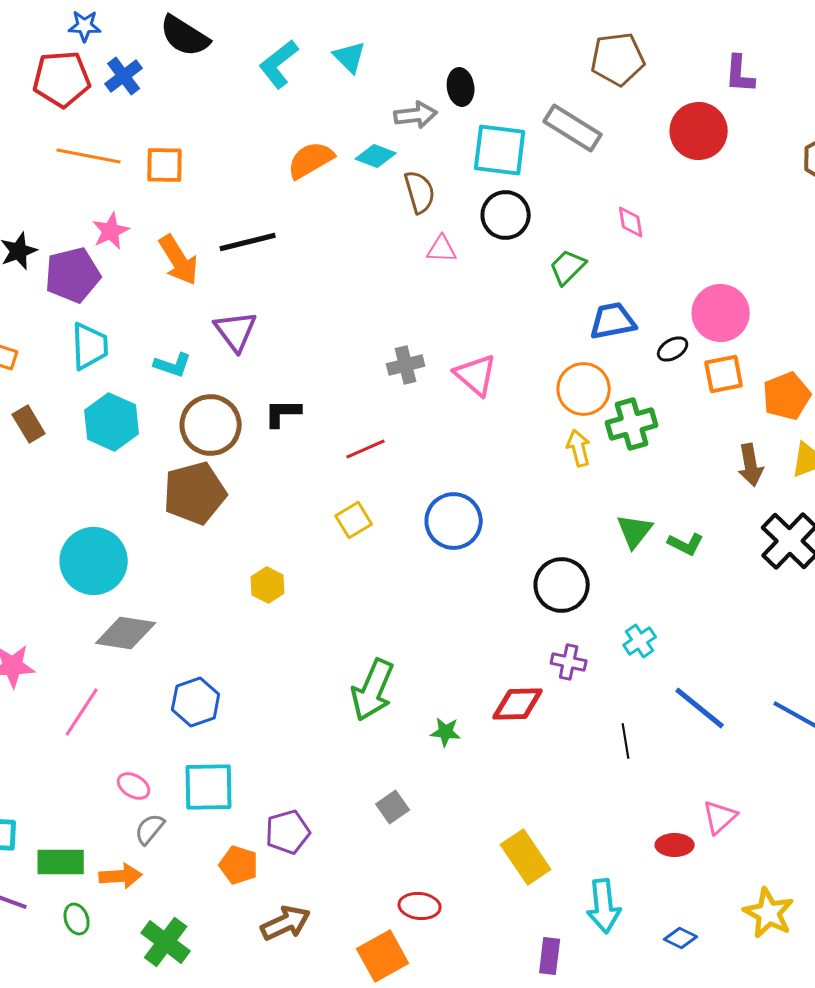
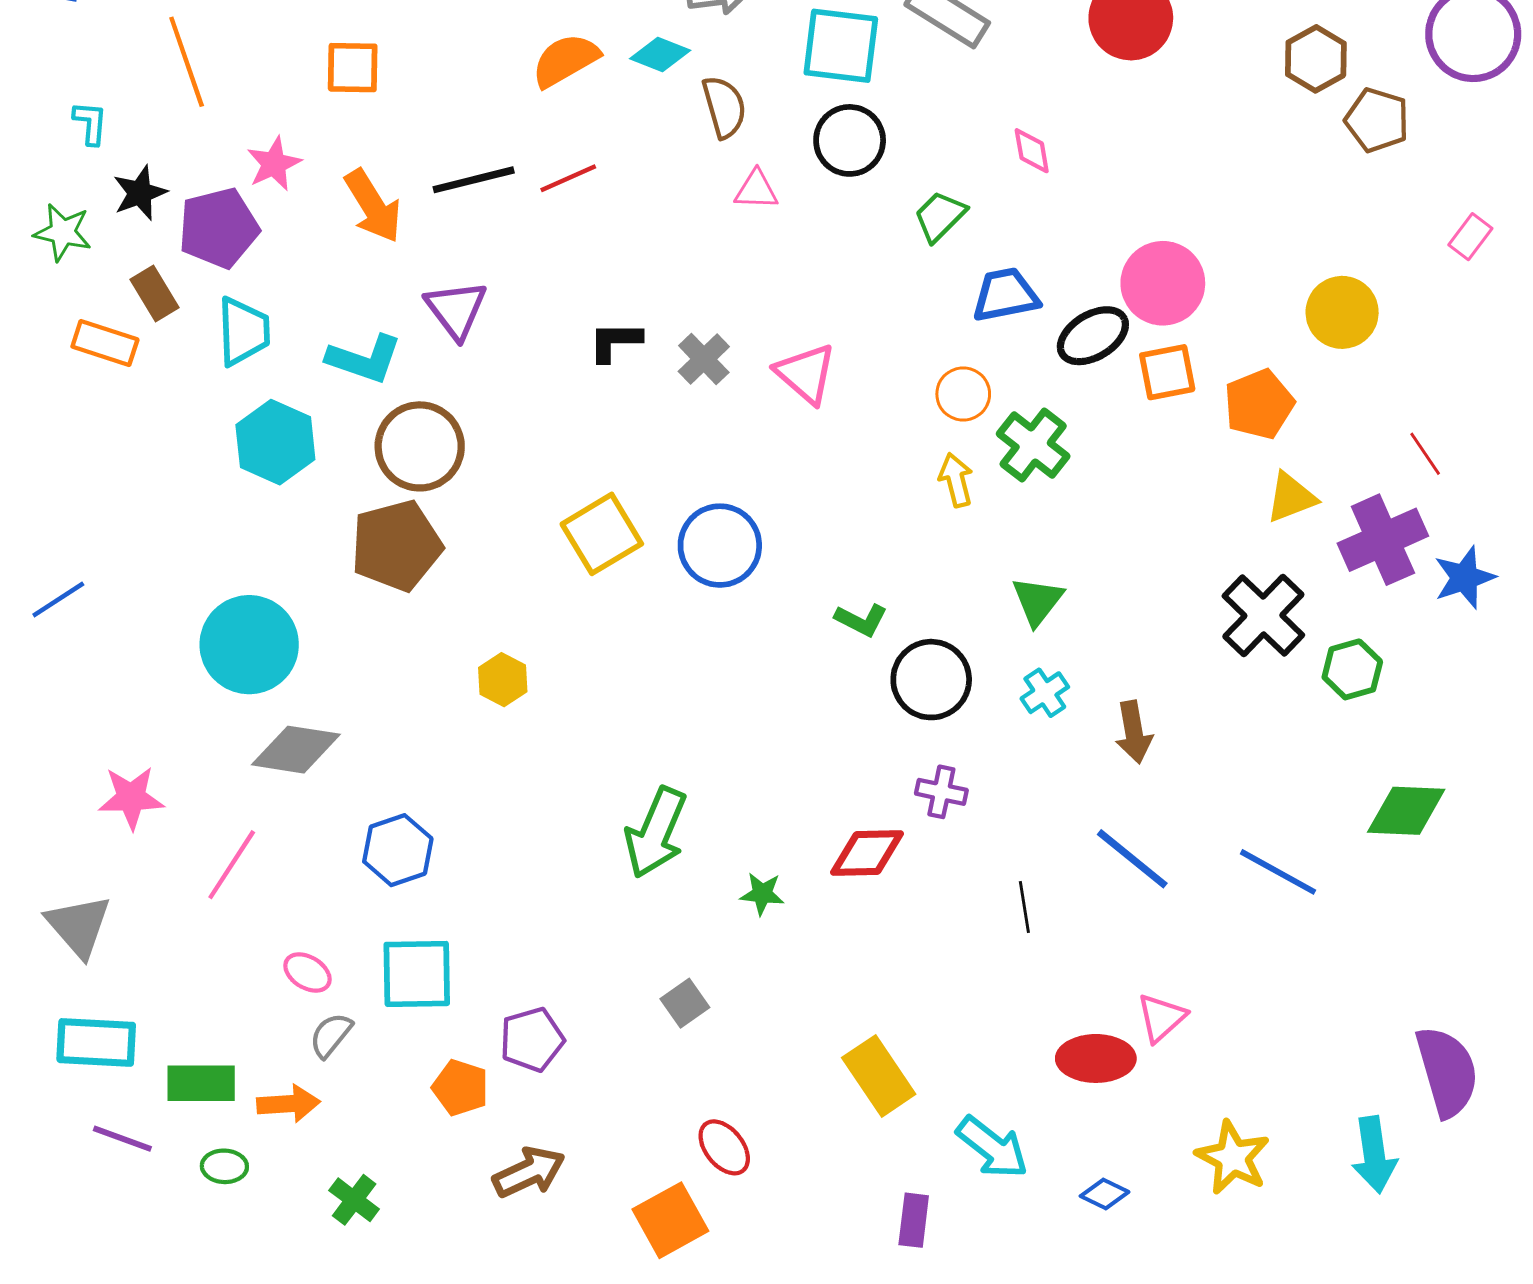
orange line: (89, 156) -> (187, 62), moved, turned 60
black ellipse: (673, 349) -> (1093, 336), size x1.6
cyan L-shape: (173, 365) -> (364, 359), size x1.4
gray cross: (406, 365) -> (704, 359), turned -30
orange circle: (584, 389) -> (963, 394), size x0.7
black L-shape: (283, 413) -> (615, 342), moved
brown rectangle: (29, 424) -> (154, 293), moved
green cross: (632, 424) -> (1033, 445), turned -36
red line: (366, 449) -> (568, 178), moved
brown arrow: (751, 465) -> (1134, 732), moved
yellow square: (354, 520) -> (602, 534), moved, size x1.5
blue circle: (454, 521) -> (720, 546), moved
green L-shape: (686, 544) -> (861, 620), moved
cyan cross: (640, 641) -> (1045, 693), moved
red ellipse: (675, 845) -> (1096, 1058), size x1.4
red ellipse: (420, 906) -> (724, 1147), turned 45
cyan arrow: (604, 906) -> (992, 1147), turned -46
green ellipse: (77, 919) -> (224, 1166), turned -68
green cross: (166, 942) -> (354, 1200), size x0.7

